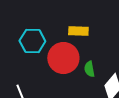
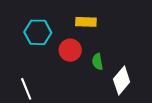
red circle: (63, 58) -> (70, 50), size x0.7

